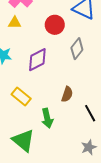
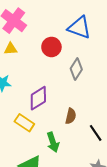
purple diamond: (37, 60) -> (38, 98), moved

